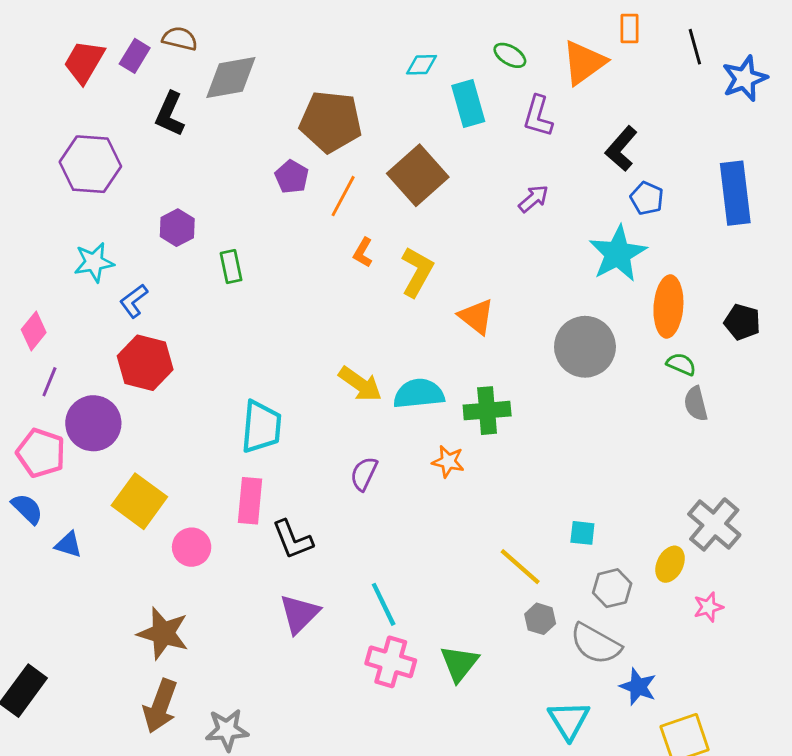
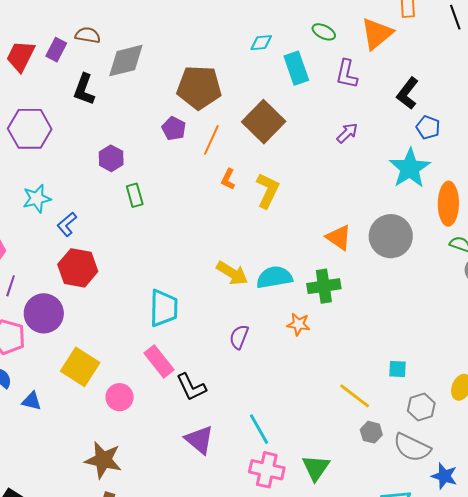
purple hexagon: (177, 228) -> (111, 158), moved
orange triangle: (476, 316) -> (339, 237), moved
pink rectangle: (250, 501) -> (159, 361), turned -40
purple triangle: (299, 614) -> (199, 440), turned -32

